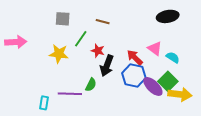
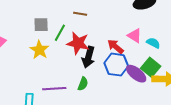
gray square: (63, 19) -> (41, 25), moved
red star: (98, 51) -> (78, 43), size x1.6
yellow star: (59, 54) -> (39, 50), turned 30
green semicircle: (91, 85) -> (83, 84), moved

